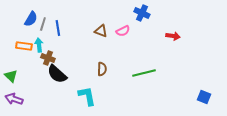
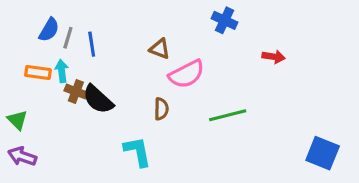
pink semicircle: (123, 31) -> (187, 74), moved, size x1.6
black semicircle: (57, 74) -> (98, 99), moved
blue square: (204, 97) -> (323, 153), size x1.5

